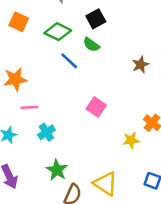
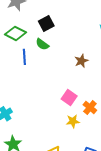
blue line: (69, 61) -> (24, 57), turned 42
pink square: (96, 107) -> (69, 98), moved

